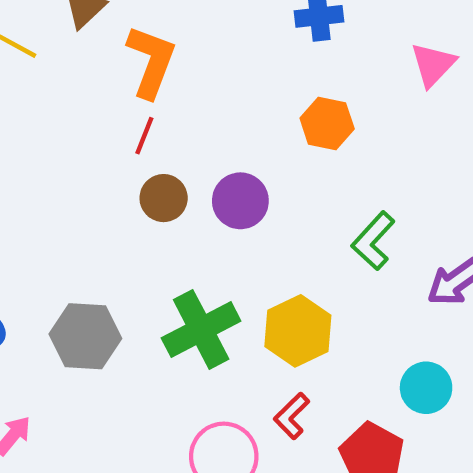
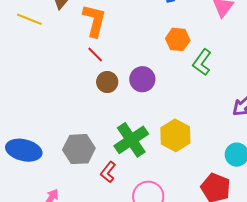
red line: (144, 136) -> (95, 55), turned -60
green L-shape: (373, 241) -> (202, 62), moved
red L-shape: (292, 416) -> (108, 172), moved

